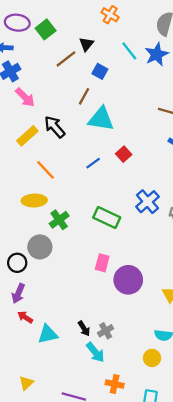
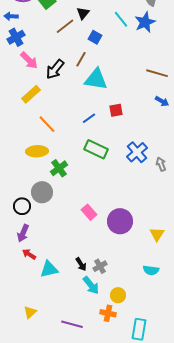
black arrow: (55, 127) -> (55, 69), moved, turned -100
red square: (124, 154) -> (116, 110), turned 32
green rectangle: (107, 217) -> (96, 149), moved
pink rectangle: (102, 263) -> (89, 212), moved, turned -56
yellow circle: (152, 358) -> (118, 295), moved

